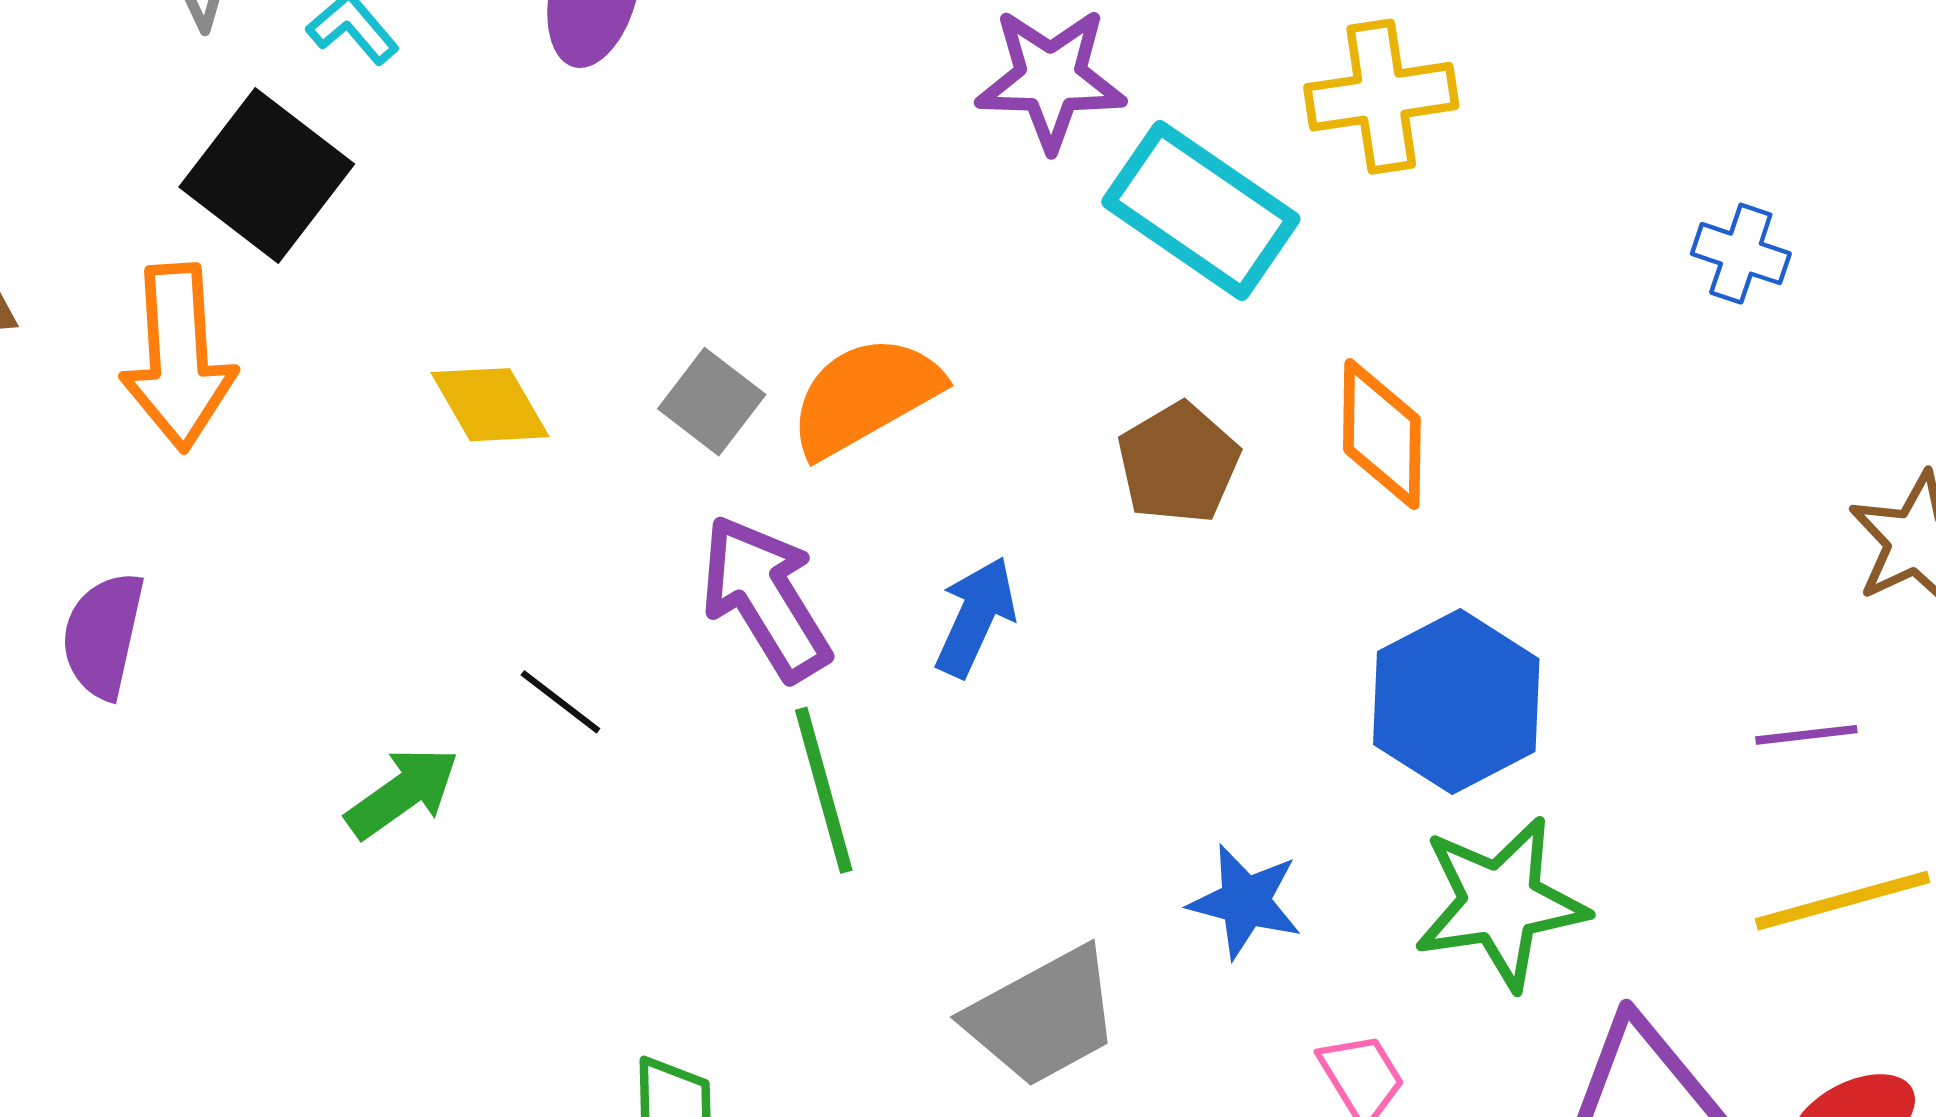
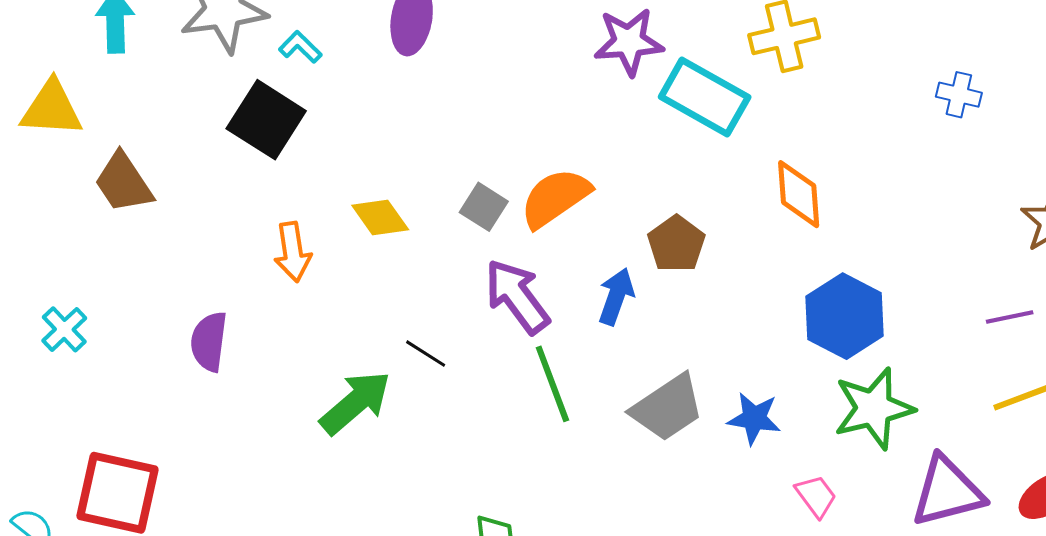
orange arrow: (178, 357) -> (293, 252), moved, size x0.7
brown pentagon: (1178, 463) -> (676, 244), moved
green arrow: (402, 793) -> (355, 403), size x1.4
gray trapezoid: (1043, 1017) -> (668, 408), moved

